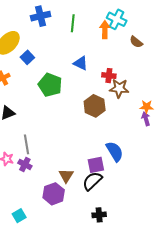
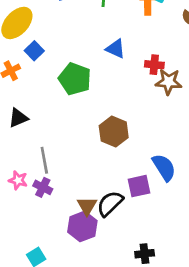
blue square: (27, 57) -> (34, 51), moved
brown hexagon: (95, 106) -> (114, 132), moved
brown triangle: (66, 176) -> (87, 206), moved
black semicircle: (92, 181) -> (110, 204), moved

